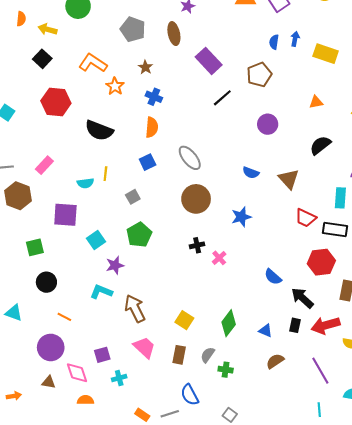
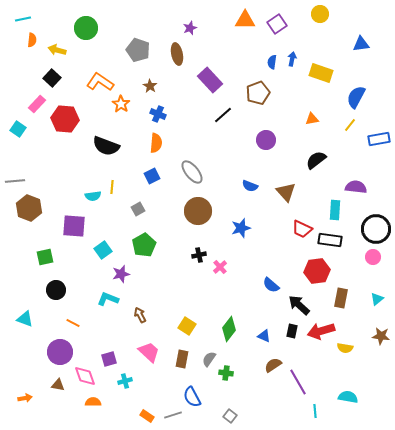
pink rectangle: (44, 165) -> (37, 104), moved
brown arrow: (135, 308) -> (140, 315), size x0.6
purple line: (320, 371) -> (298, 382), moved

